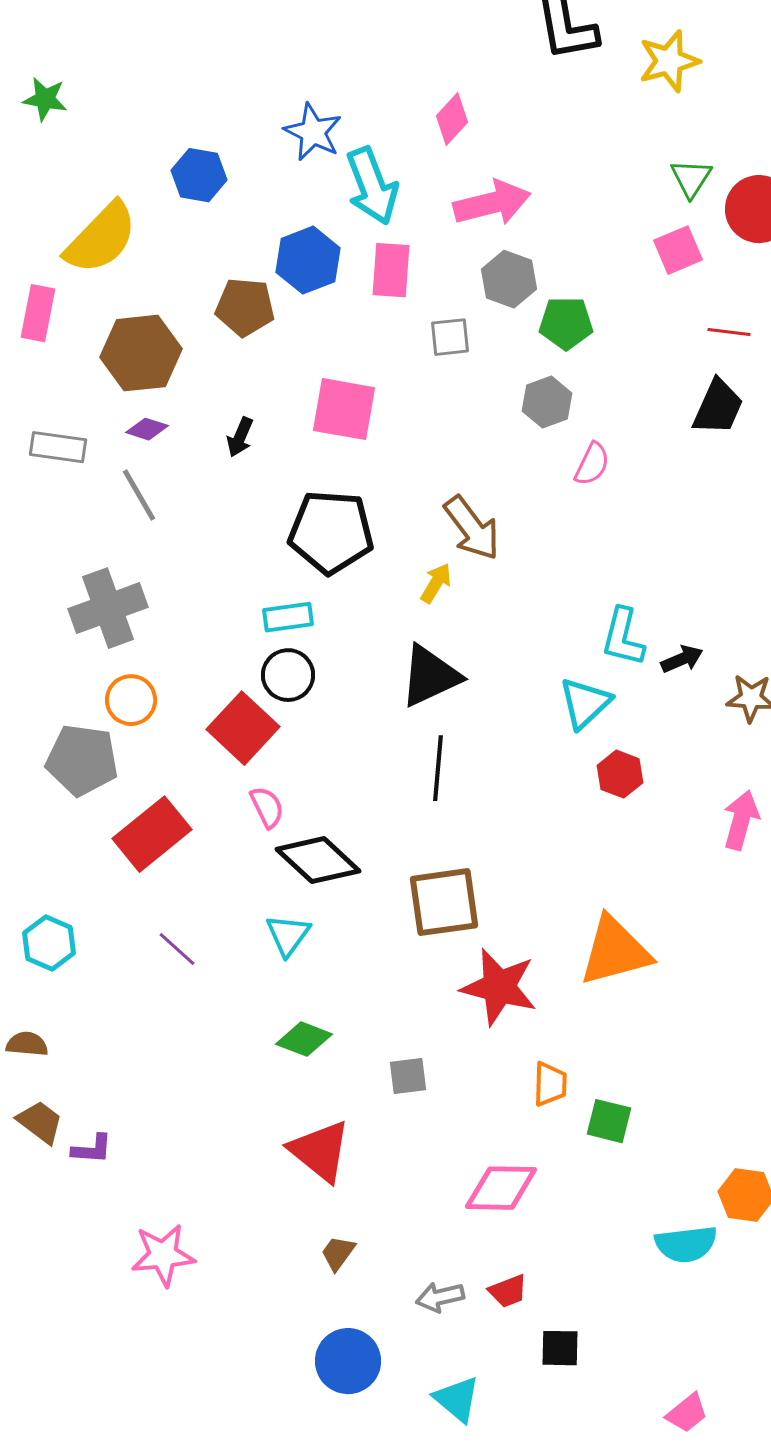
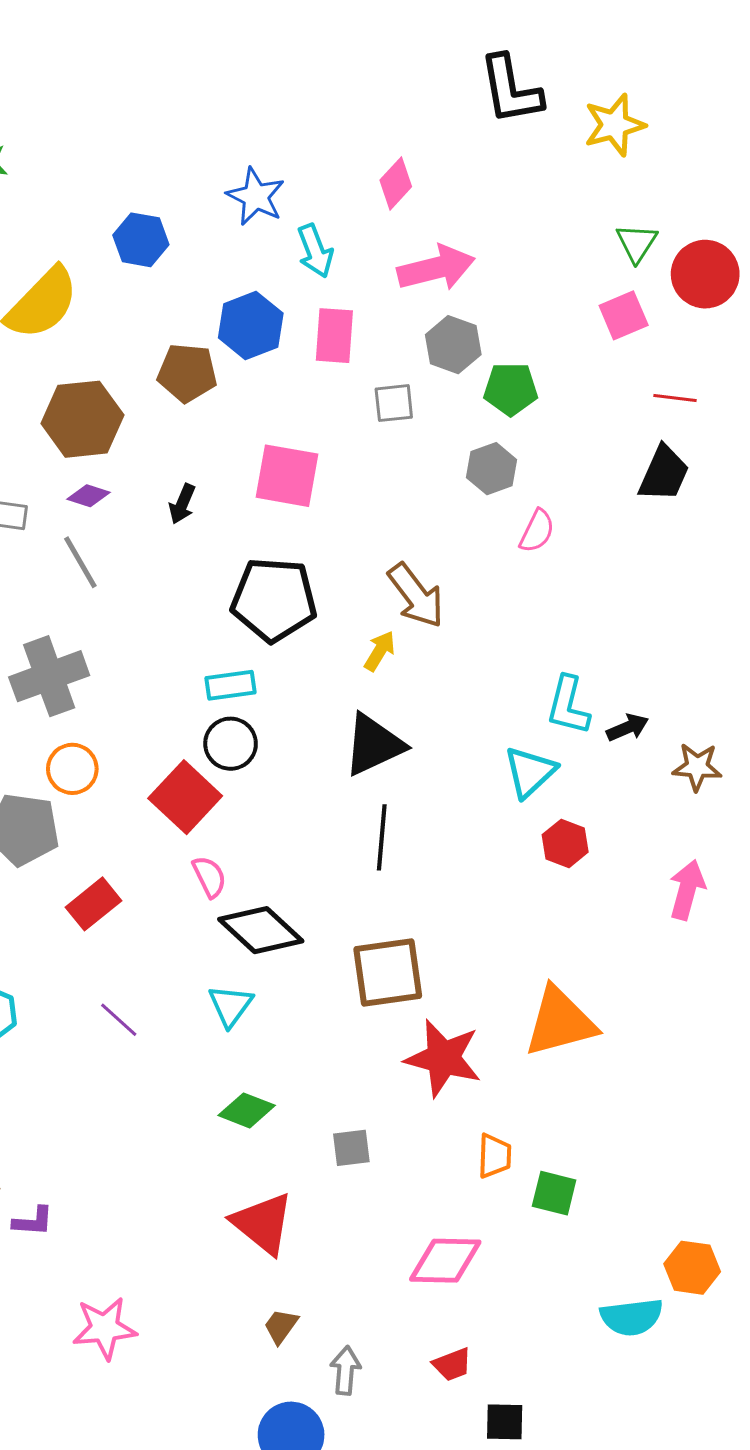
cyan arrow: (372, 186) -> (315, 251), size x0.7
red rectangle: (152, 834) -> (93, 904), size x0.7
gray arrow: (440, 1297) -> (345, 1370), moved, turned 108

